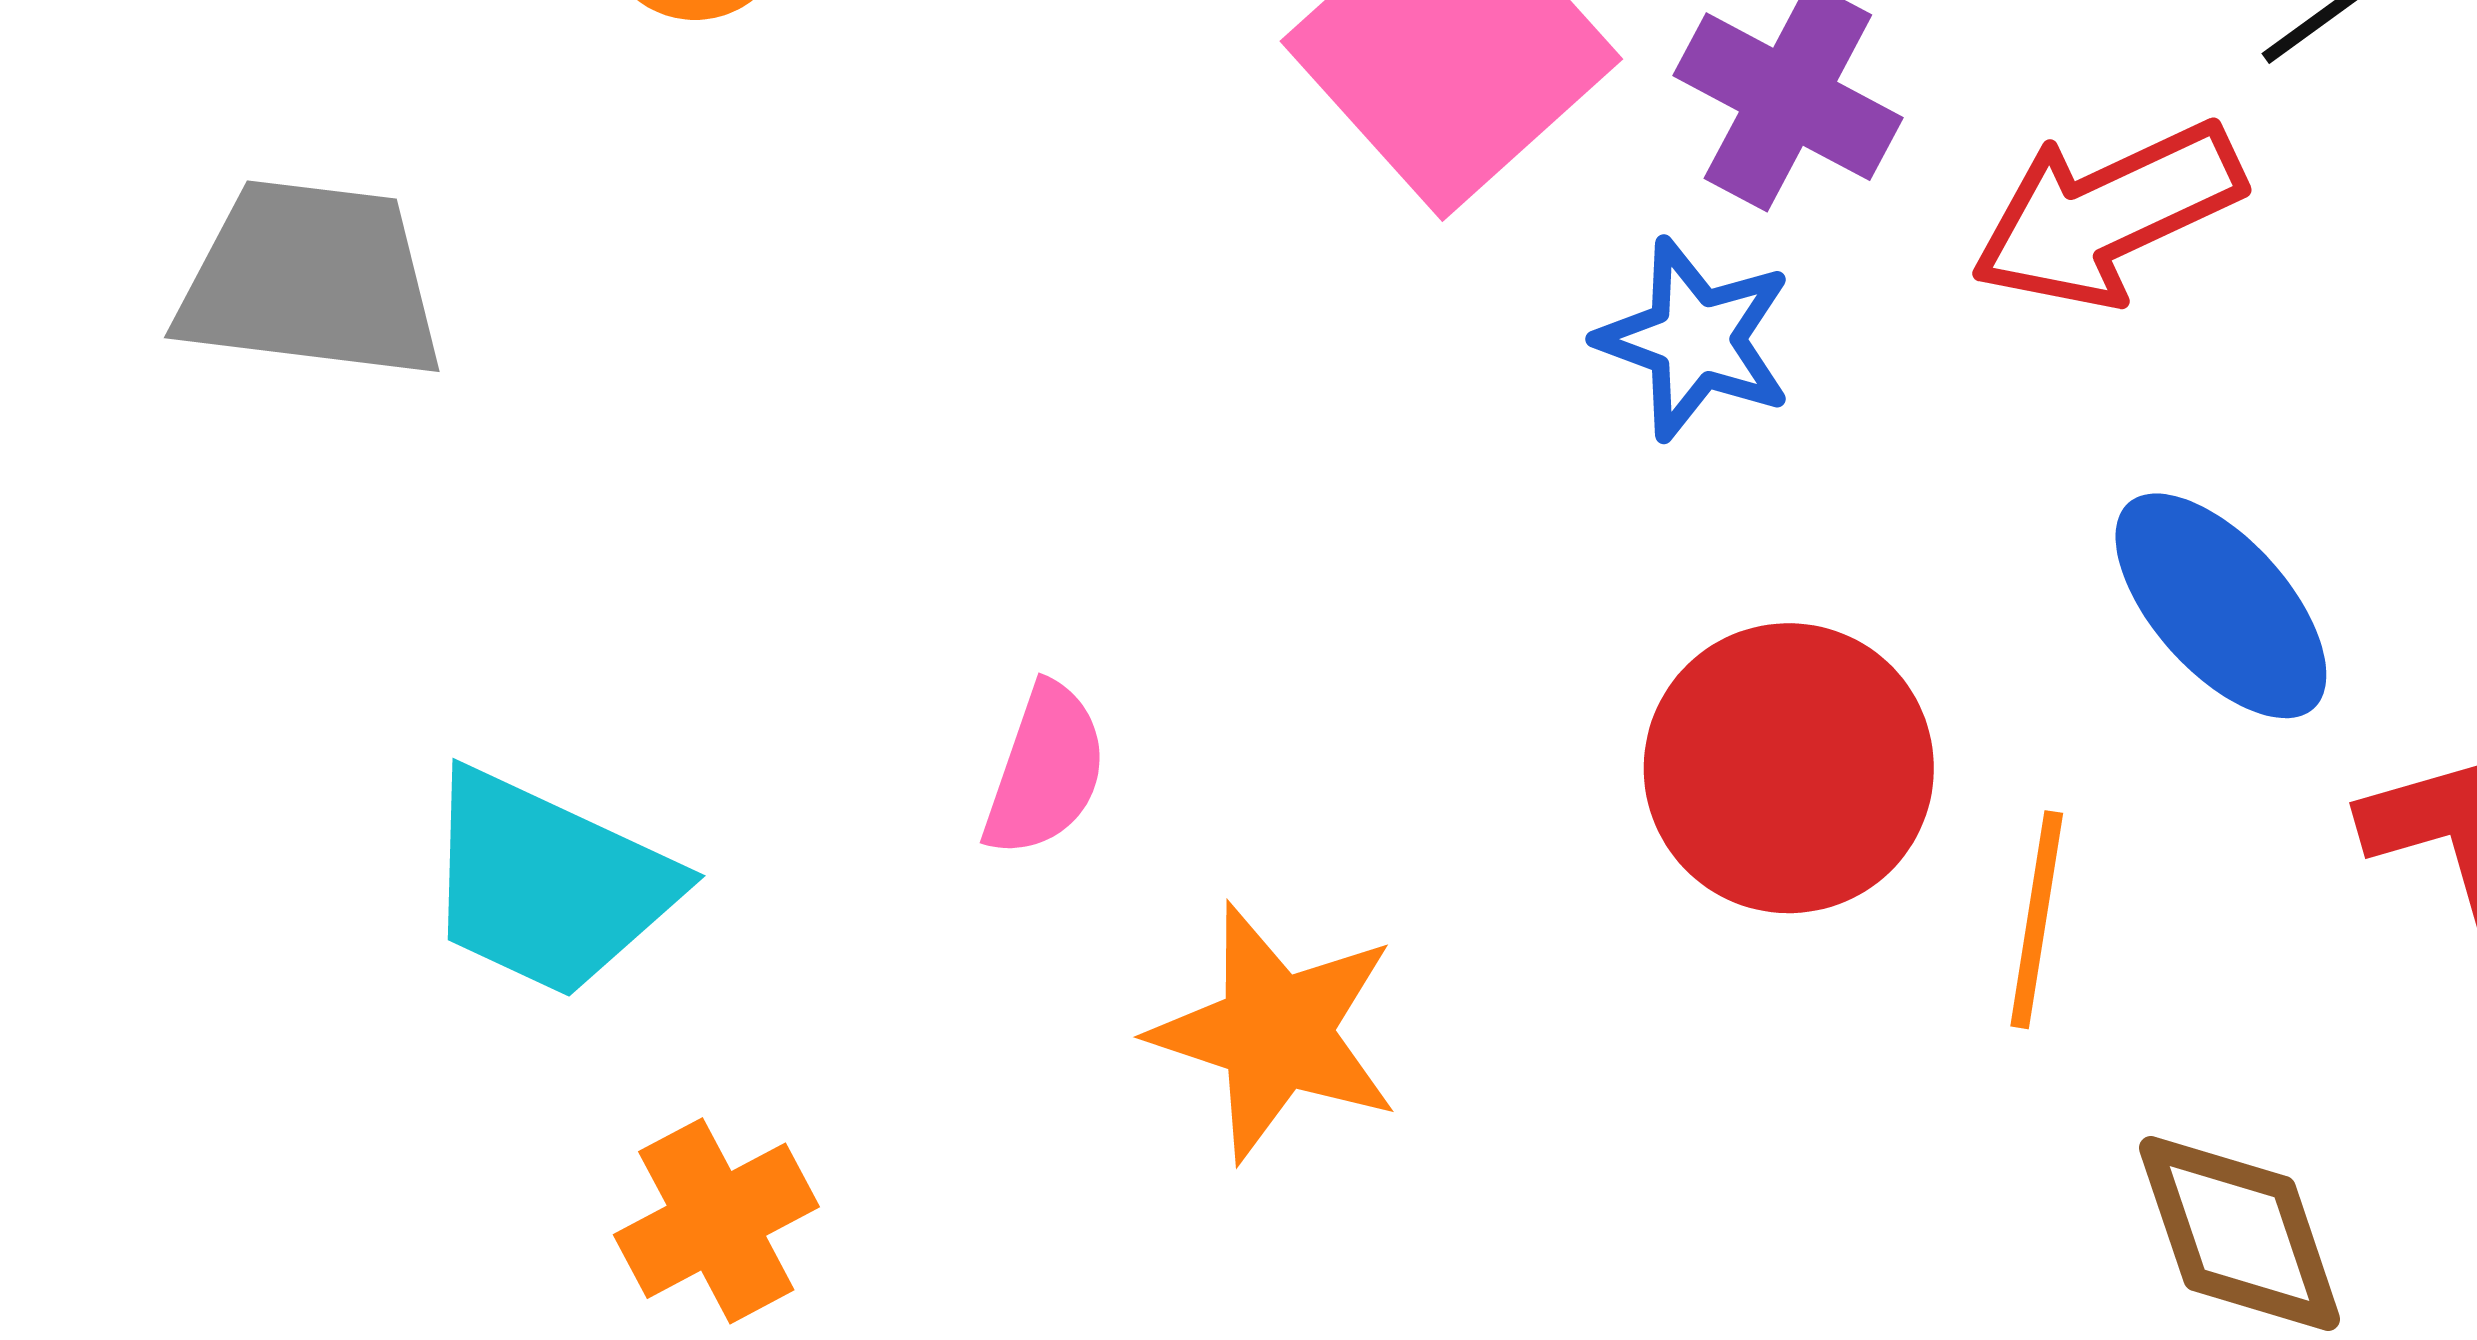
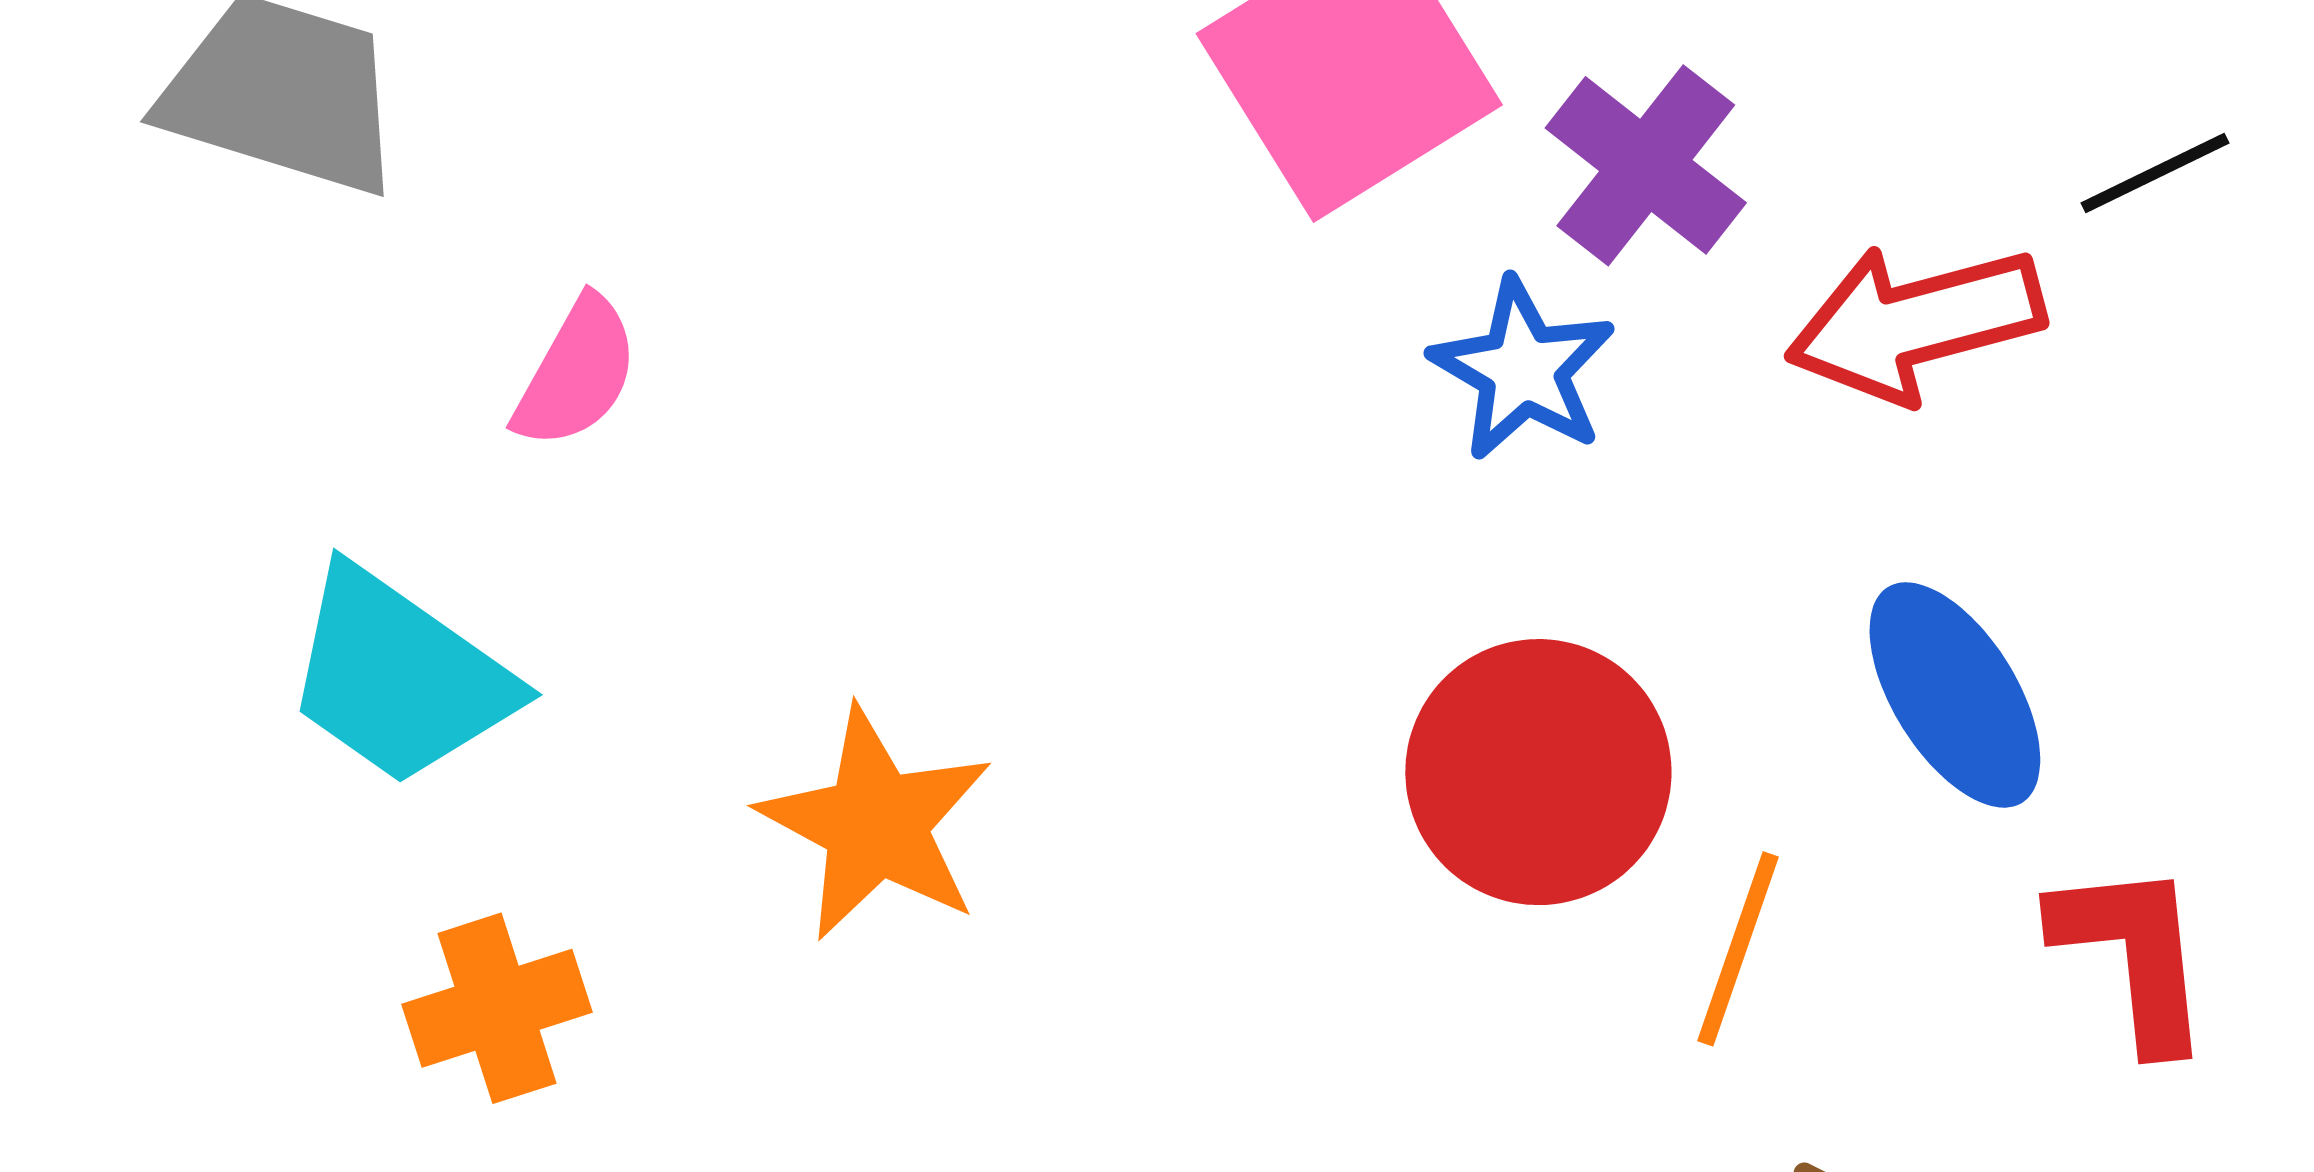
pink semicircle: (1045, 770) -> (576, 373), moved
orange star: (1276, 1032) -> (876, 824), moved

